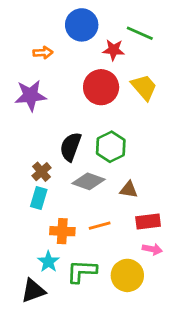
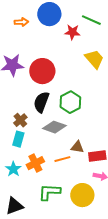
orange arrow: (43, 53) -> (21, 22), moved
red circle: (101, 87) -> (42, 71), moved
brown triangle: (129, 190) -> (77, 147), moved
orange cross: (62, 231) -> (35, 163), turned -30
cyan star: (48, 262) -> (13, 169), moved

